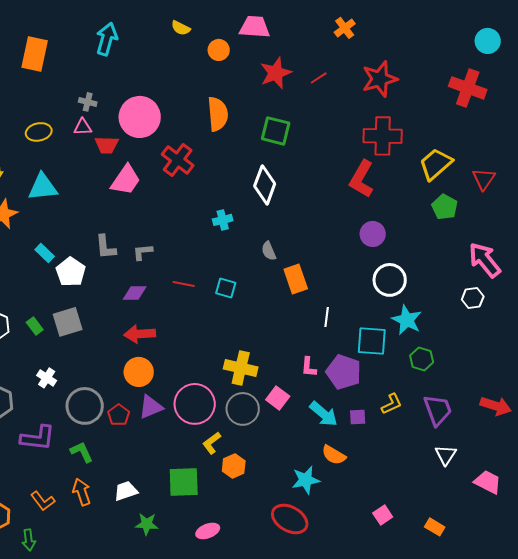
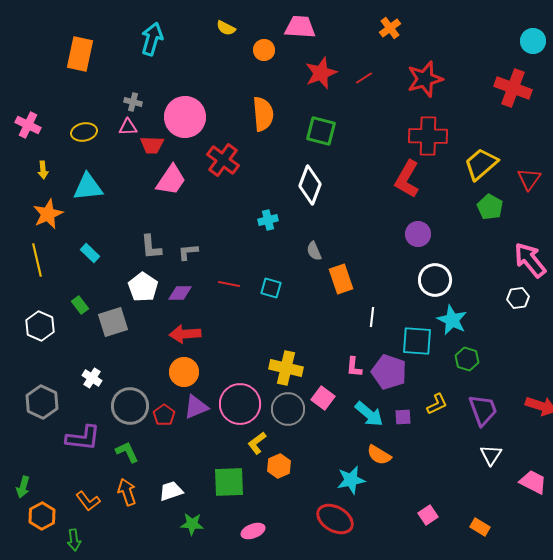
white pentagon: (71, 272) -> (143, 287), moved
green rectangle: (35, 326) -> (80, 305), moved

